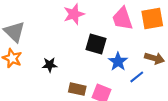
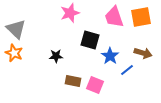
black star: (50, 65) -> (56, 56), moved

